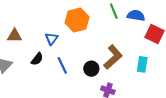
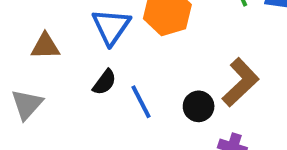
blue triangle: (52, 39) -> (111, 27), moved, size x1.5
black semicircle: (37, 59) -> (104, 82), moved

